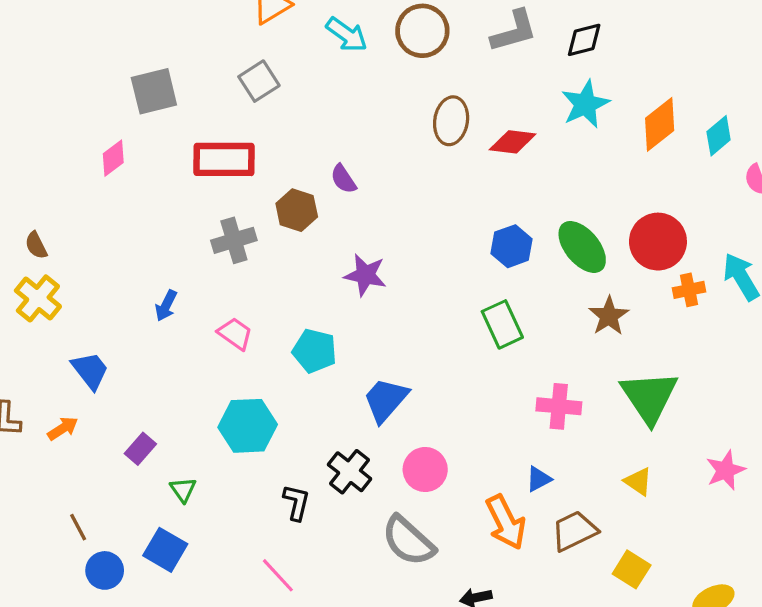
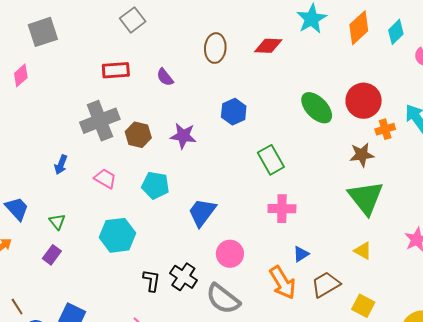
gray square: (259, 81) -> (133, 20), moved
brown ellipse: (451, 121) -> (215, 48), moved
red rectangle: (224, 159) -> (116, 70), moved, size x0.7
brown hexagon: (297, 210) -> (138, 135), moved
gray cross: (234, 240) -> (100, 121), size x1.4
blue hexagon: (512, 246) -> (234, 112), moved
brown star: (609, 316) -> (362, 155), moved, turned 30
pink cross: (559, 406) -> (282, 209), moved
black cross: (350, 472) -> (183, 277), moved
green triangle: (183, 490) -> (57, 222), moved

